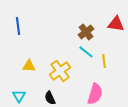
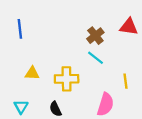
yellow line: (104, 61) -> (125, 81), moved
yellow cross: (60, 71) -> (67, 79), turned 35

